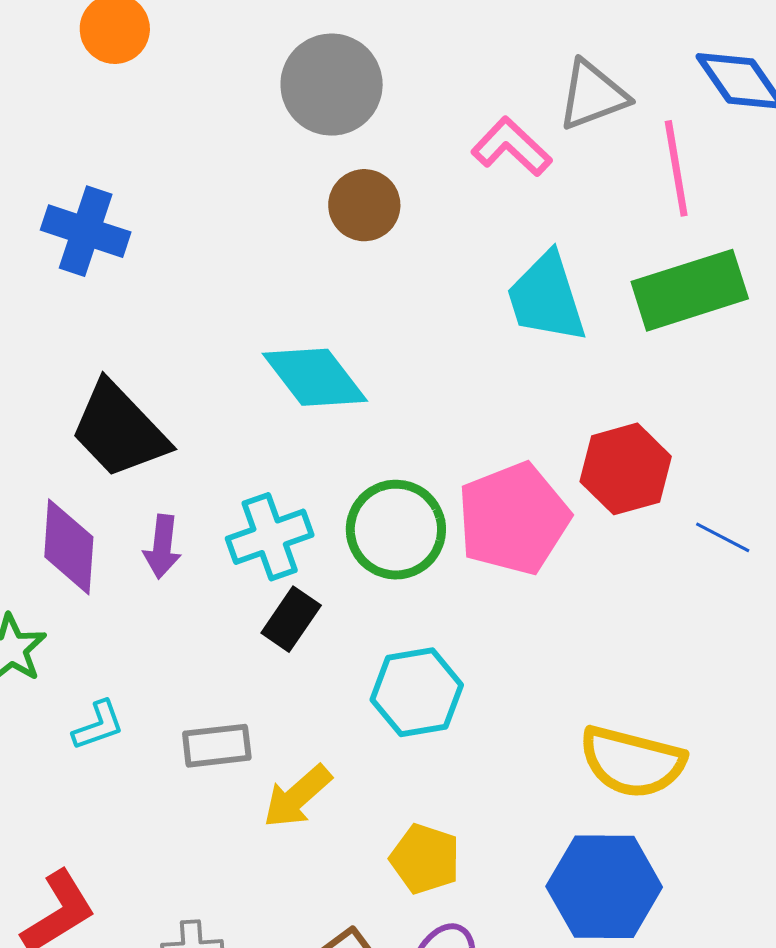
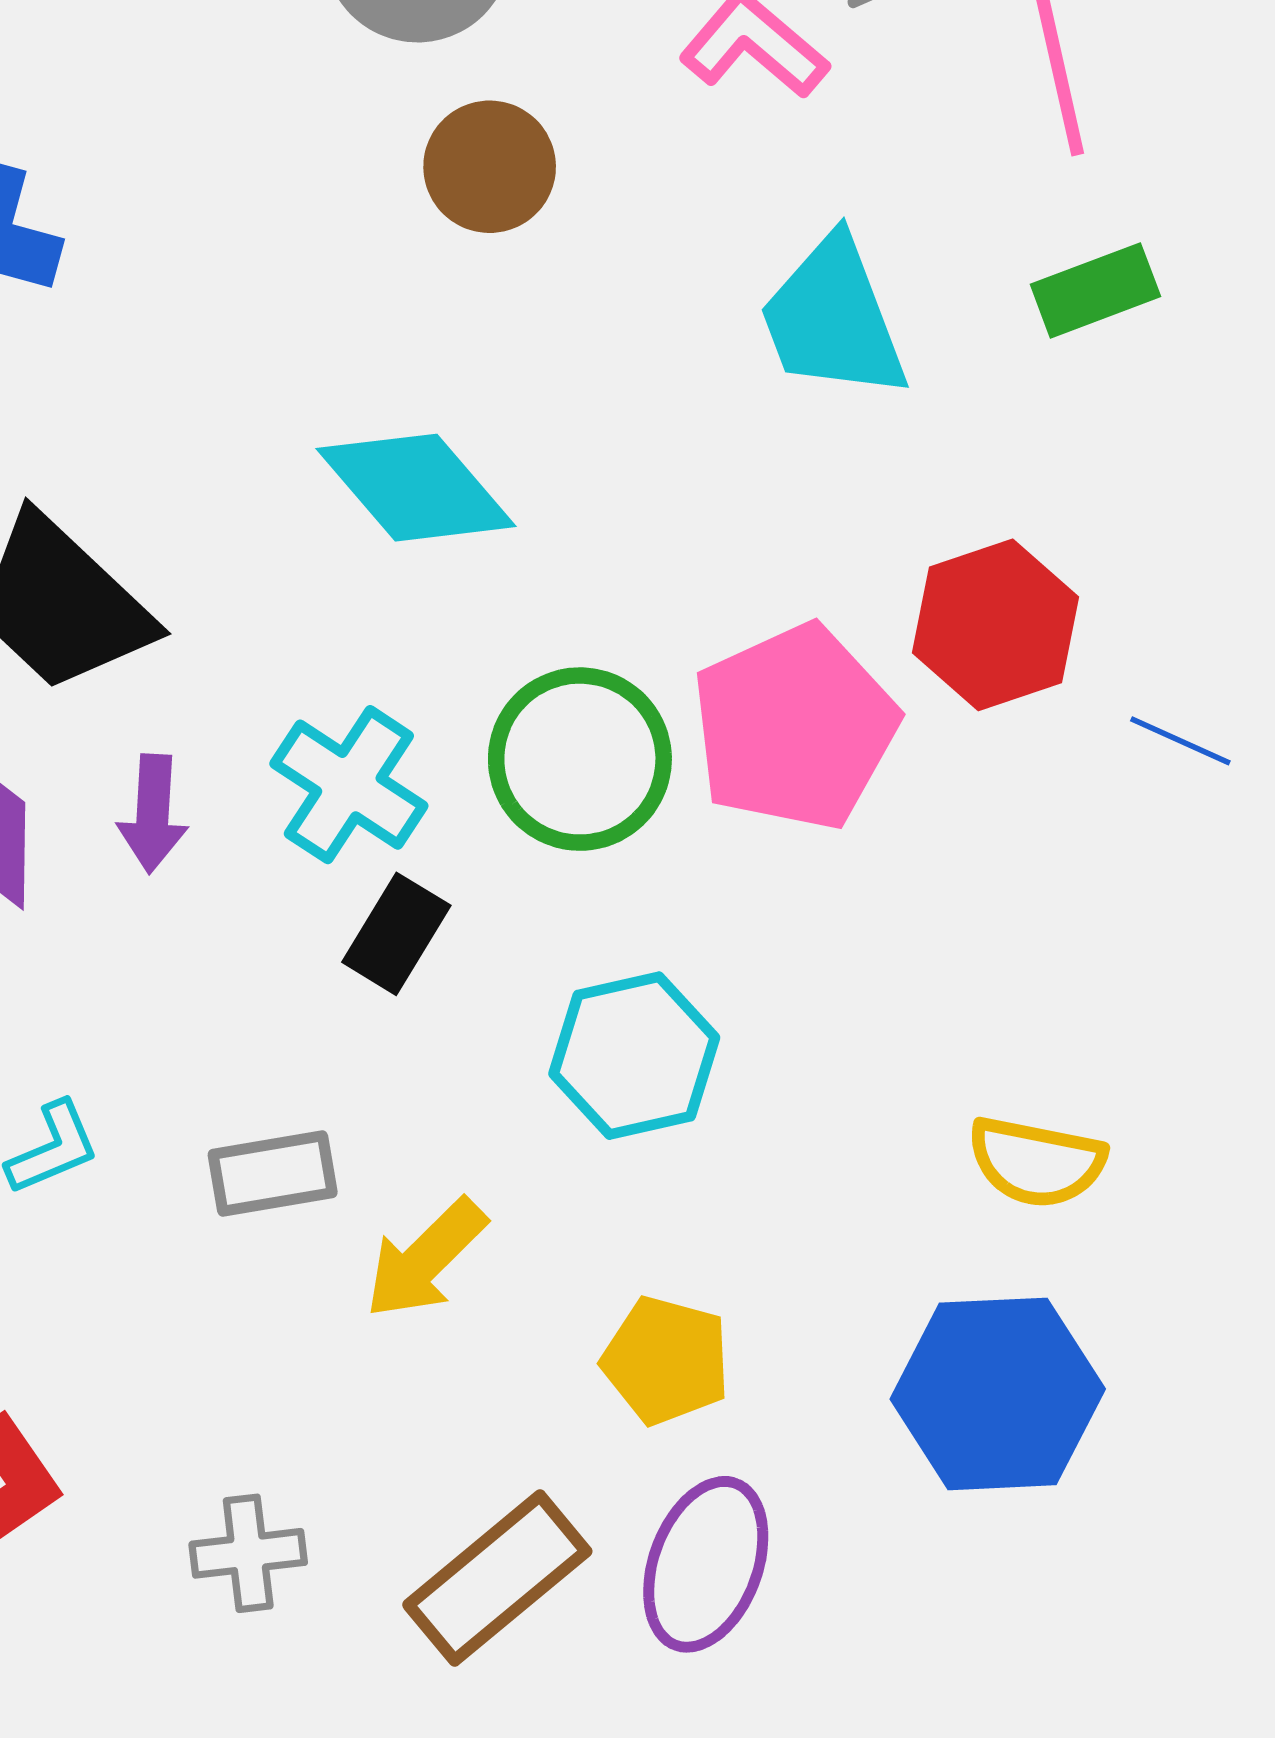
green rectangle: (690, 290) -> (1095, 290), size x0.6
cyan cross: (270, 537) -> (349, 785), turned -34
yellow semicircle: (632, 762) -> (1036, 1162), size x0.7

